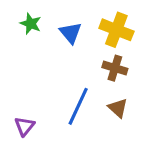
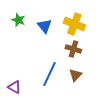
brown triangle: (118, 108) -> (75, 75), turned 32
purple triangle: (25, 126) -> (14, 87), turned -40

